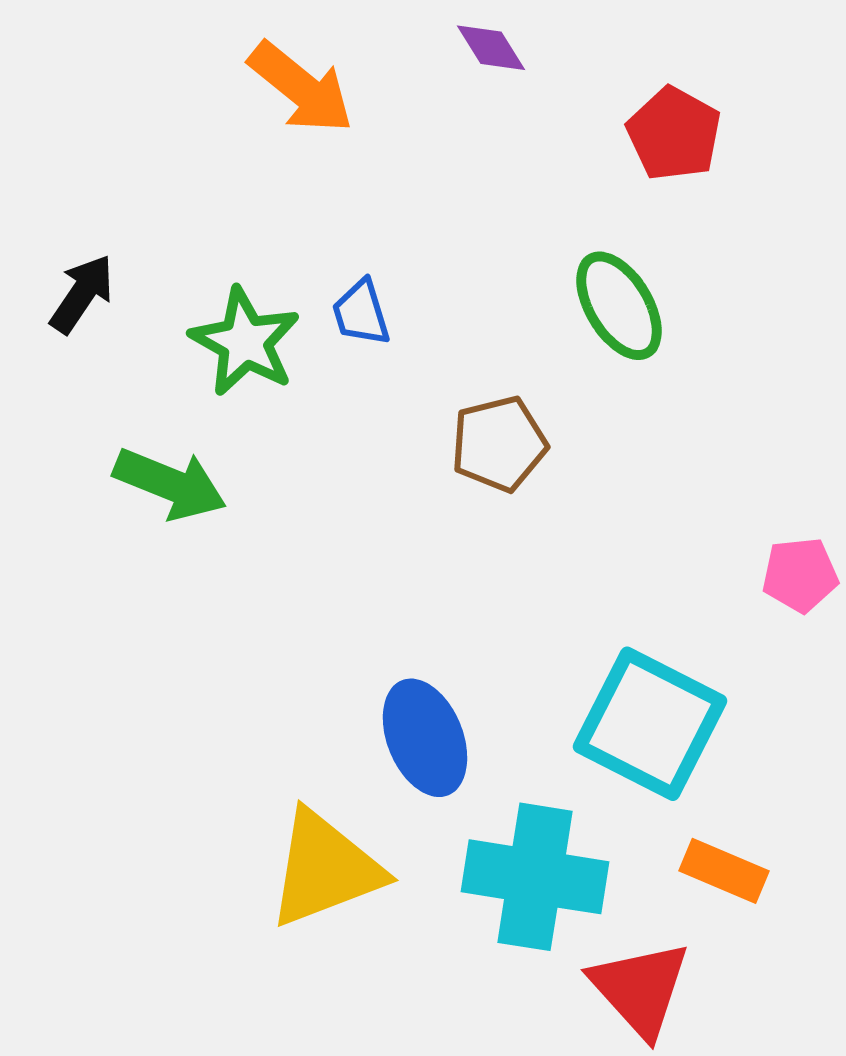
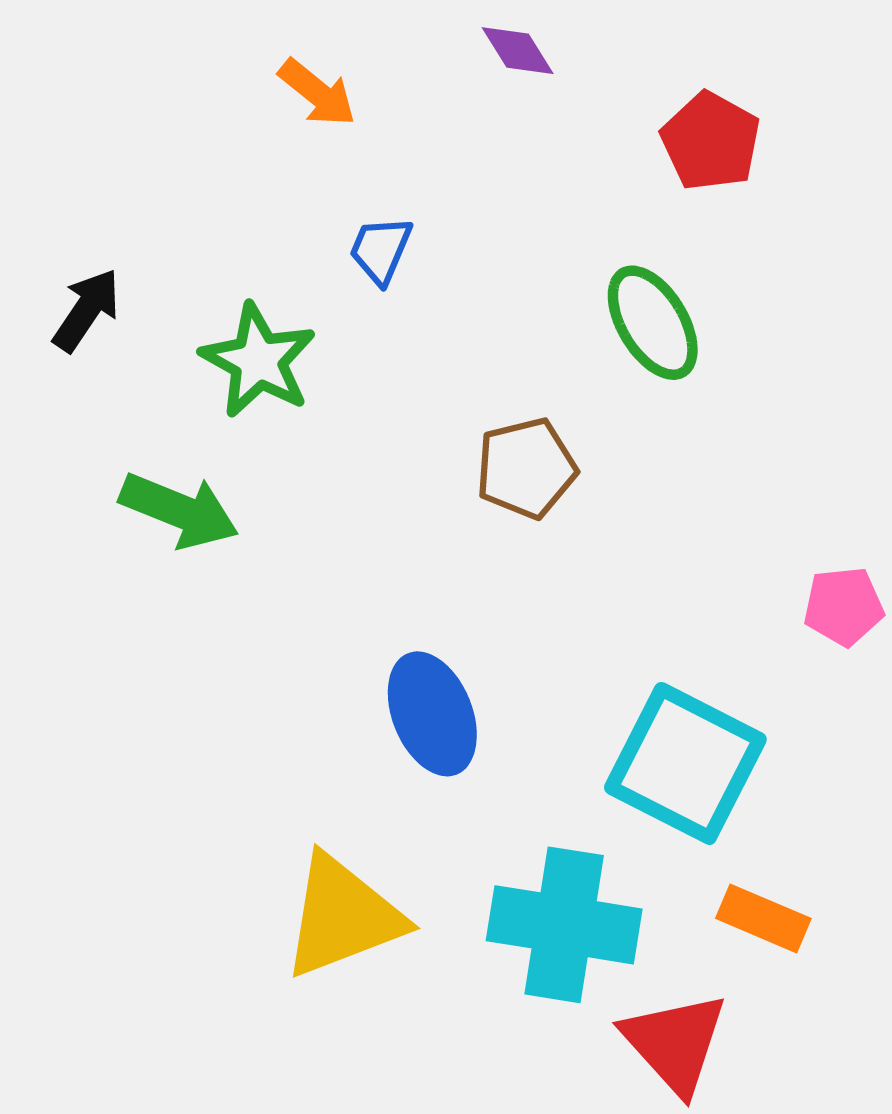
orange arrow: (301, 88) -> (317, 93), size x0.7
blue trapezoid: (361, 313) -> (381, 250), moved, turned 40
blue ellipse: (425, 738) -> (432, 714), moved

